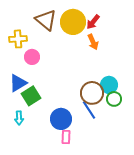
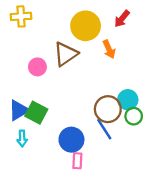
brown triangle: (46, 20) -> (66, 54), moved, turned 45
red arrow: (93, 22) -> (122, 19), moved
yellow cross: (18, 39) -> (21, 16), moved
blue triangle: (18, 83) -> (19, 110), moved
green square: (31, 96) -> (36, 113), turned -30

